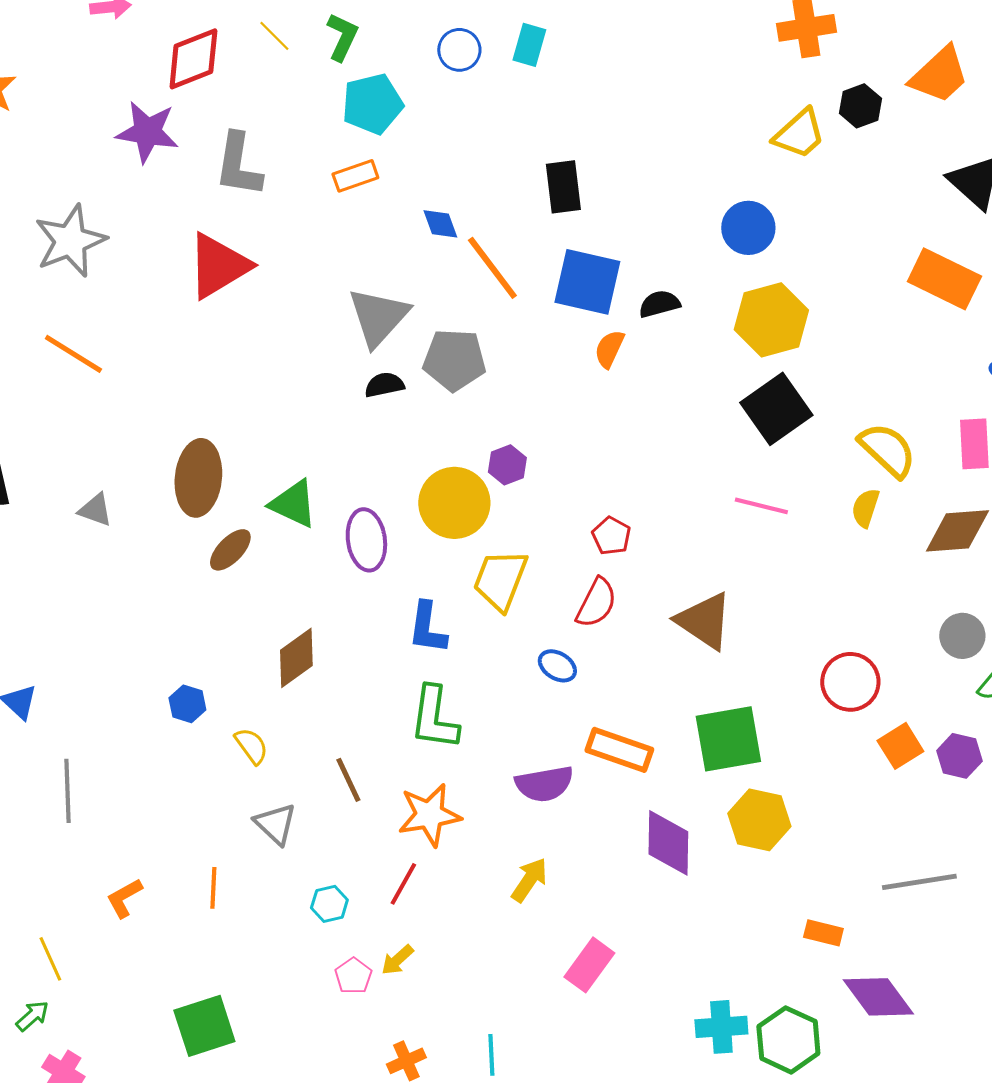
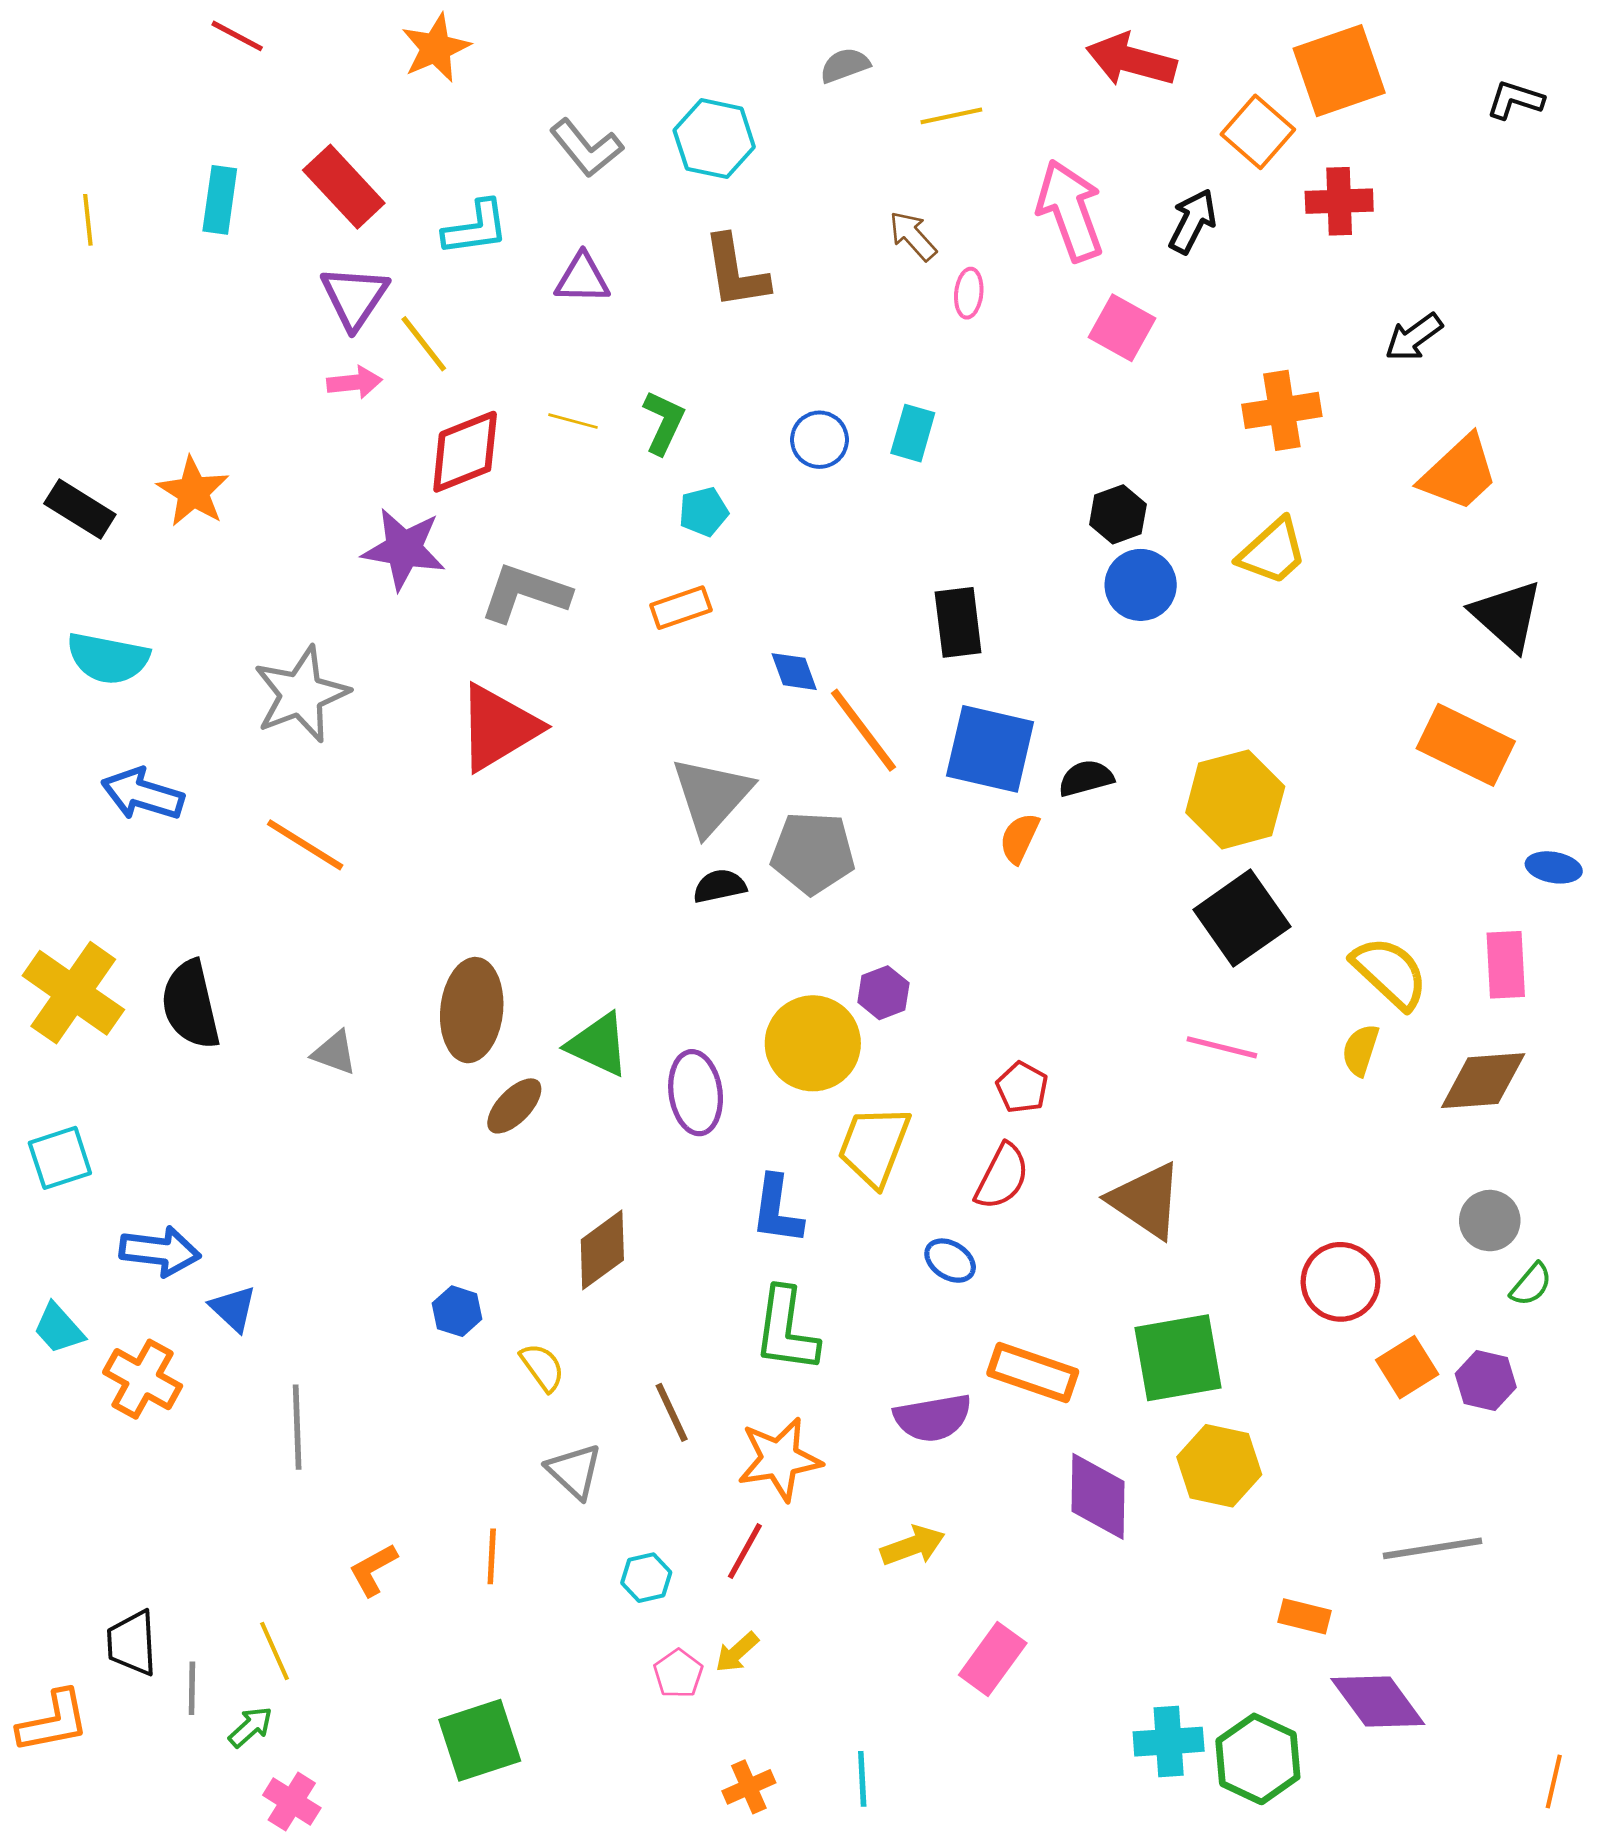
yellow line: (274, 36) -> (573, 421), turned -30
cyan pentagon: (372, 104) -> (704, 512), size x0.6
black hexagon: (860, 106) -> (1118, 514), moved
gray L-shape: (238, 165) -> (525, 593), turned 100
blue circle: (748, 228) -> (1141, 585), moved
yellow arrow: (529, 880) -> (913, 1546), turned 36

